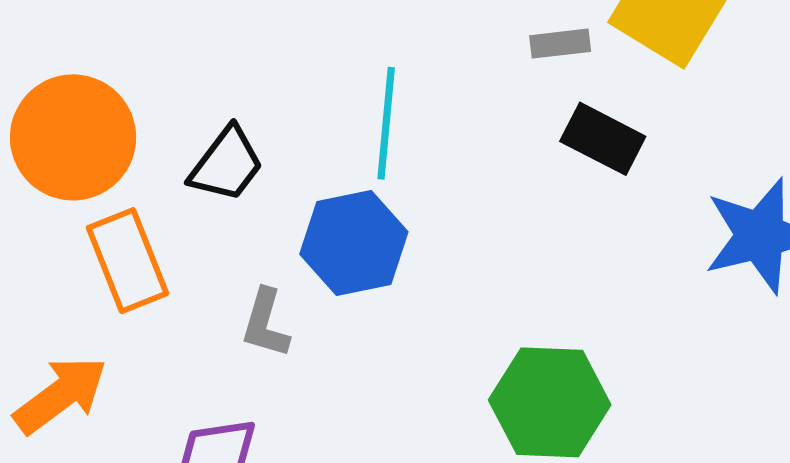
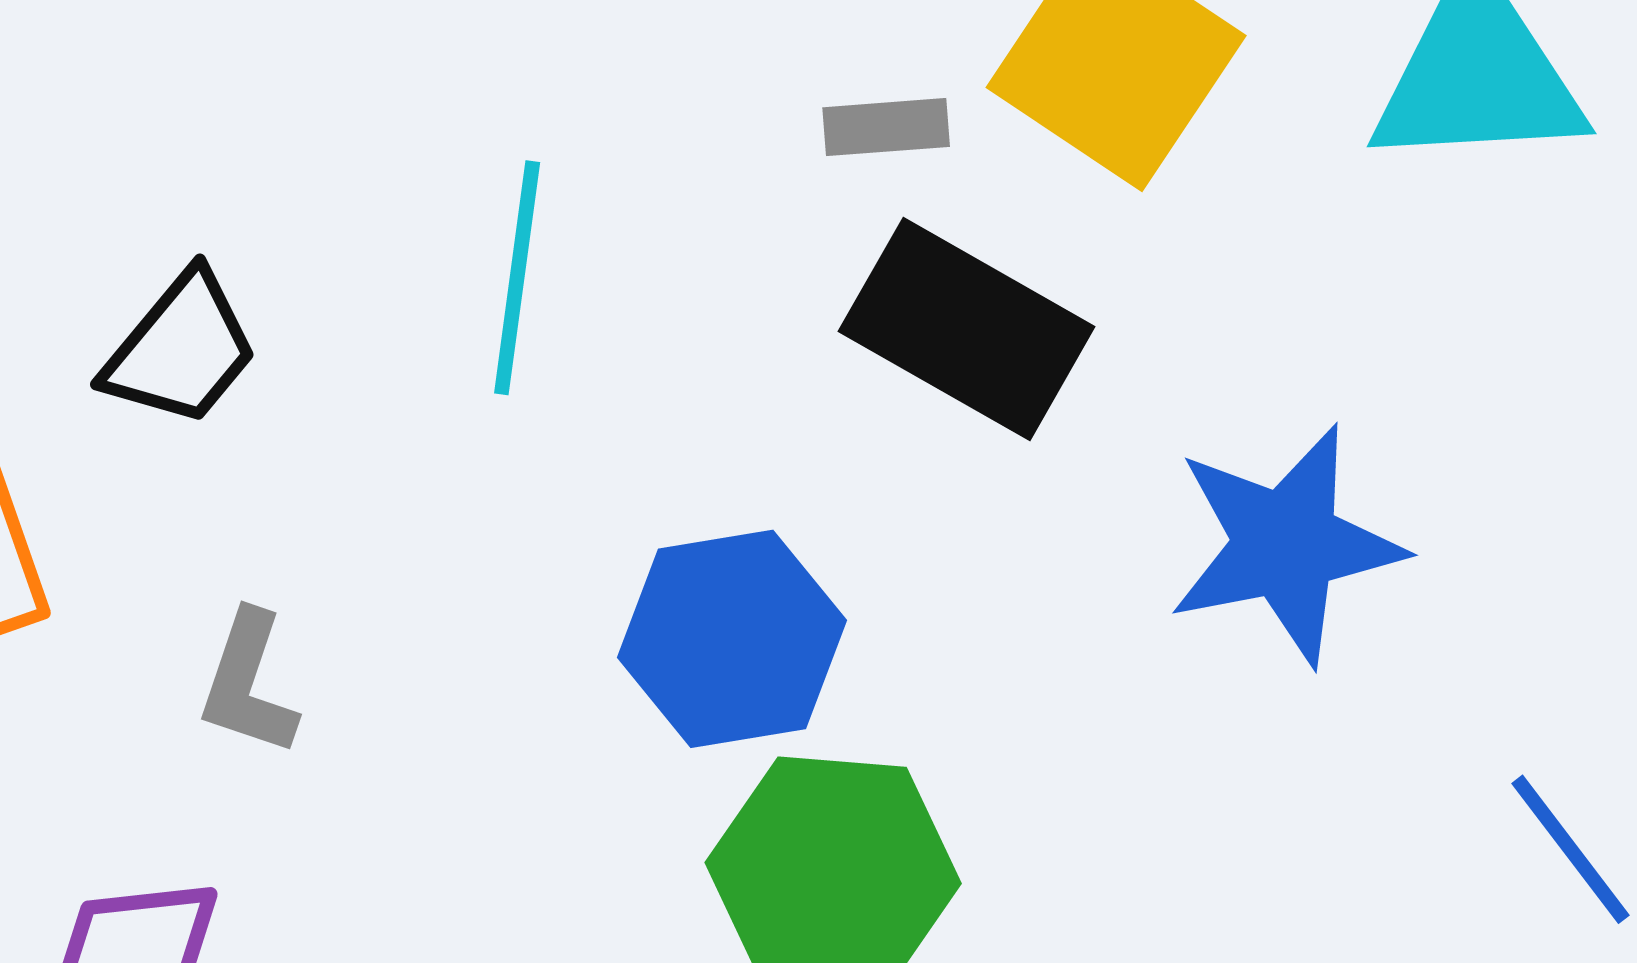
black rectangle: (603, 139) -> (967, 329), size x1.4
blue hexagon: (354, 243) -> (732, 639), moved

